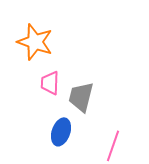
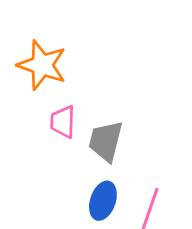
blue ellipse: (61, 132) -> (103, 201), moved

